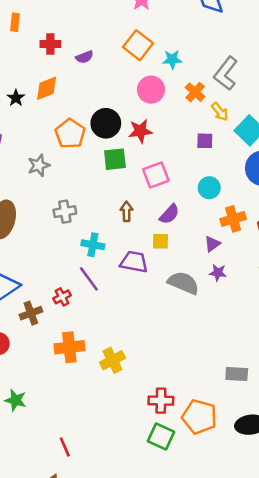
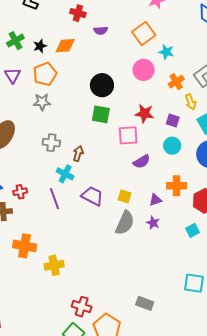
red star: (140, 131) -> (144, 113), moved
orange pentagon: (70, 134) -> (45, 74), moved
cyan circle: (209, 188) -> (172, 146), moved
brown arrow: (127, 212) -> (78, 154), moved
purple semicircle: (169, 214) -> (142, 162), moved
yellow square: (161, 241) -> (125, 196), moved
gray semicircle: (183, 283) -> (125, 223), turned 75
red cross: (62, 297) -> (20, 192), moved

